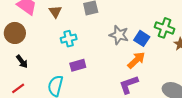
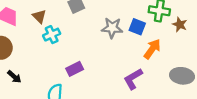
cyan cross: (69, 39) -> (52, 35), moved
orange arrow: (136, 60) -> (152, 49), moved

